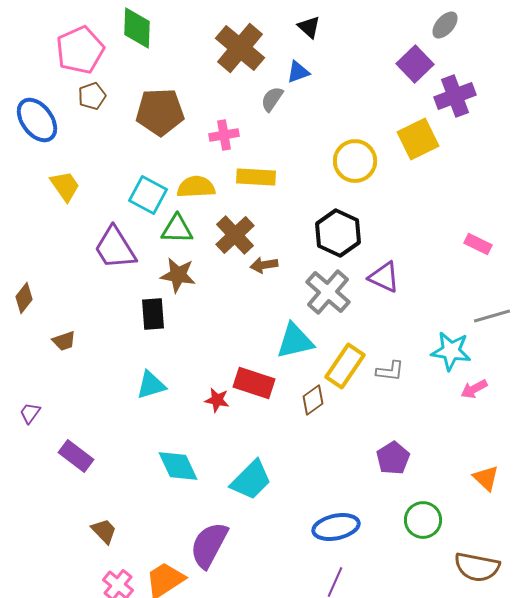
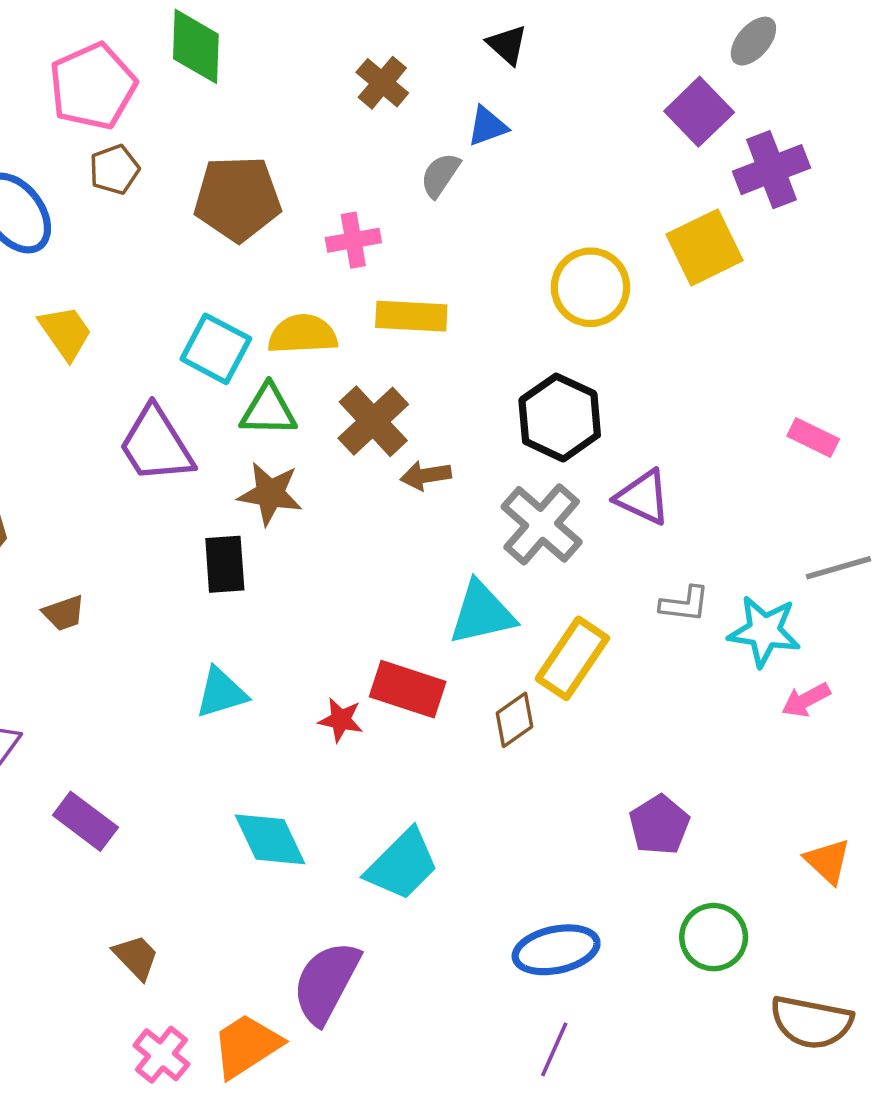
brown cross: (240, 48) -> (382, 83), size x0.6
gray L-shape: (390, 371) -> (685, 604), moved

